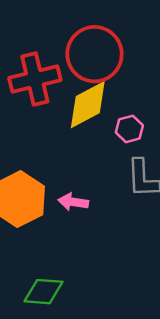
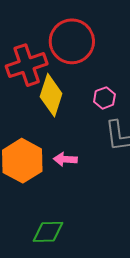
yellow diamond: (88, 105) -> (51, 95), moved, turned -39

